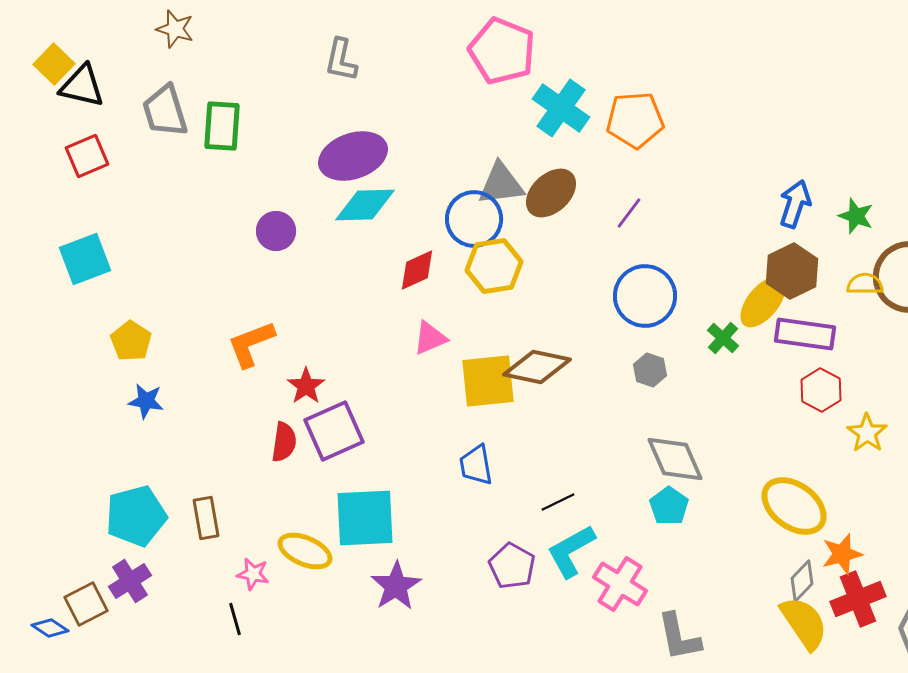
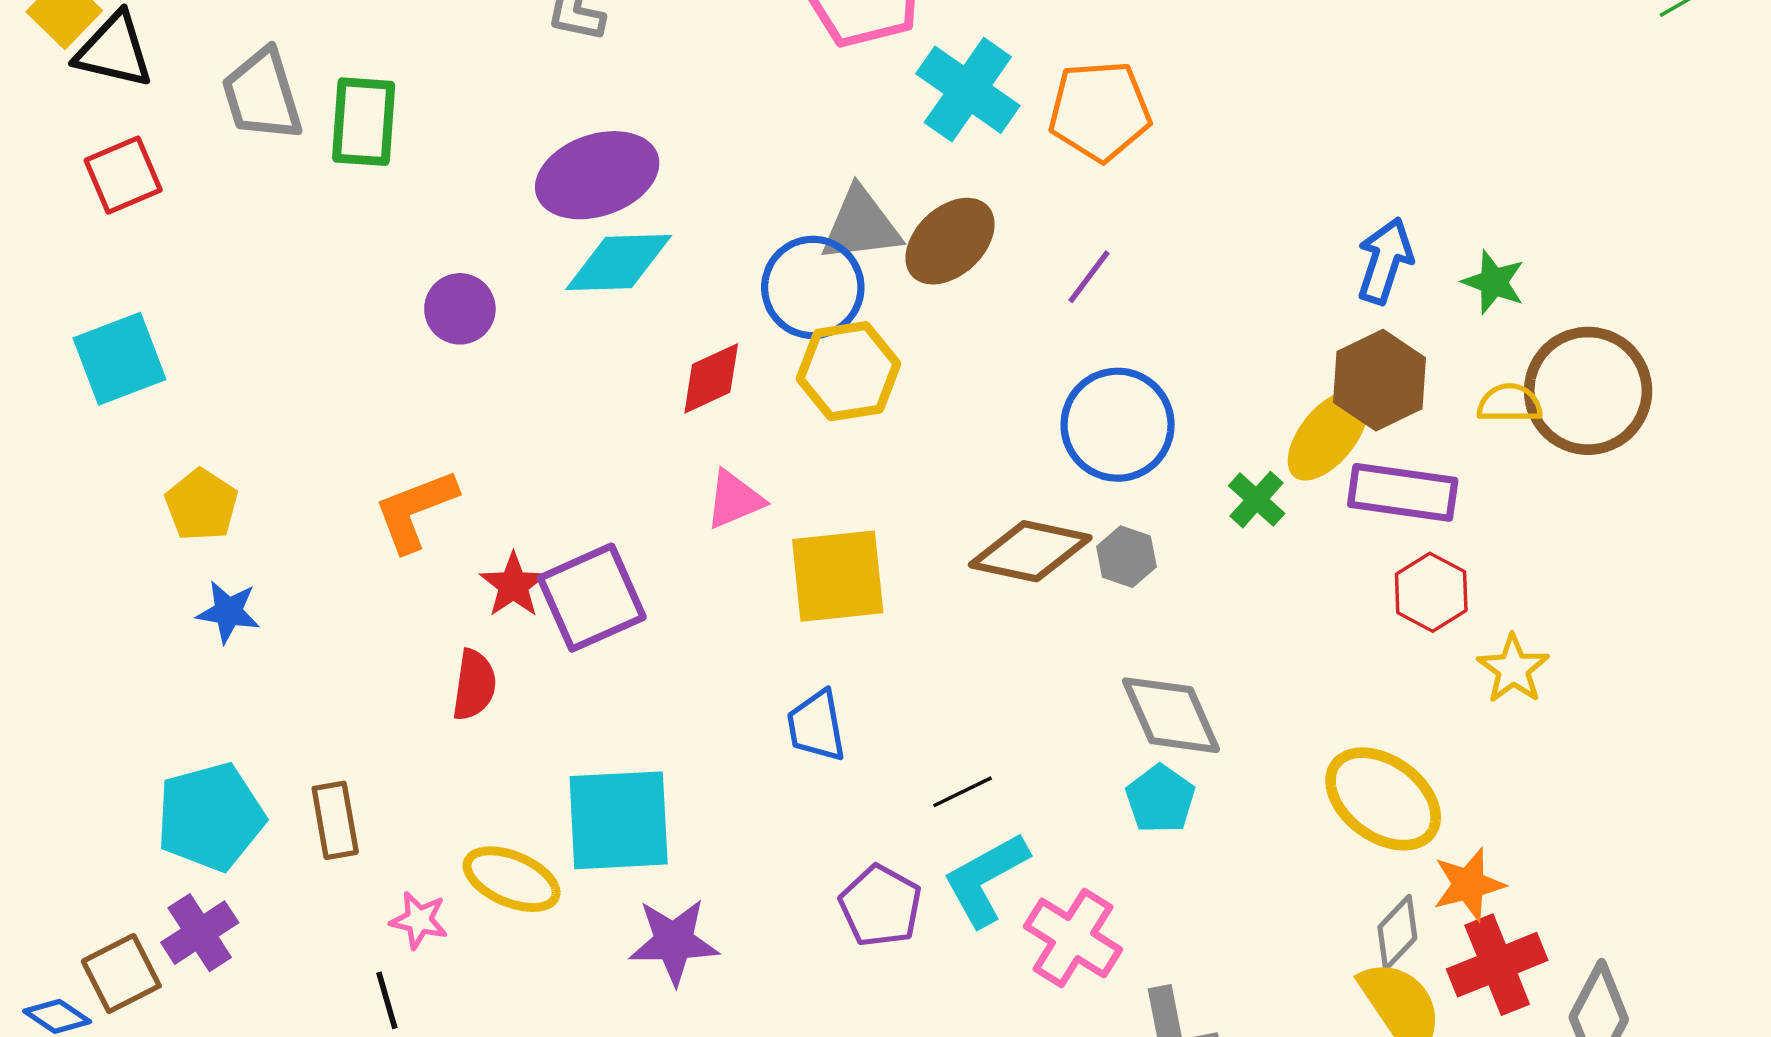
brown diamond: (537, 367) -> (1030, 551), moved
purple square: (334, 431) -> (592, 598), moved
purple star: (396, 586) -> (674, 942), turned 30

